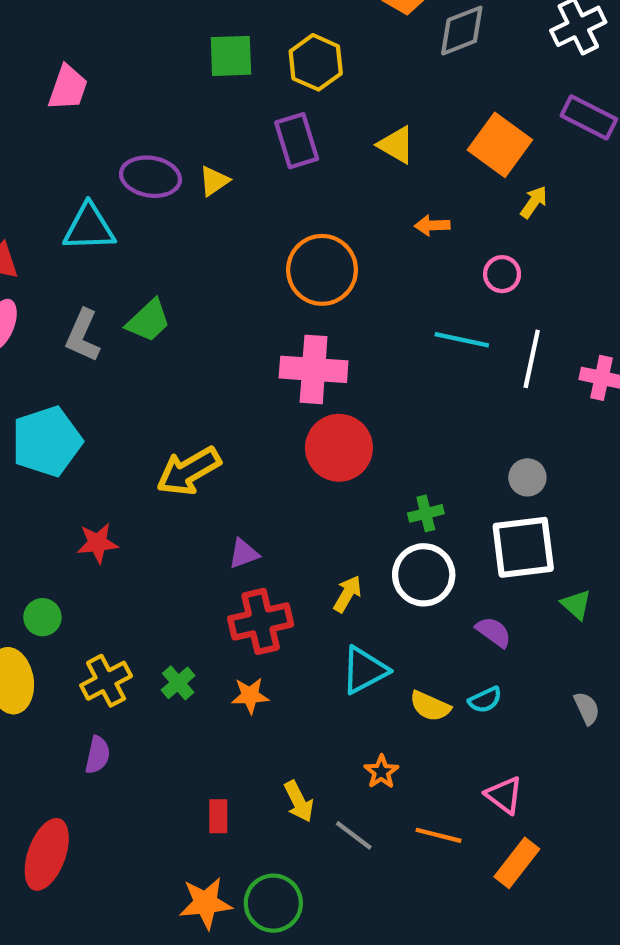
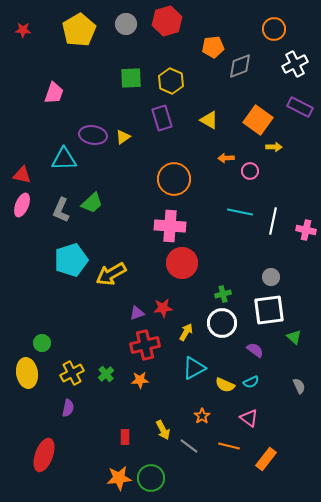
yellow arrow: (534, 202) -> (274, 147), turned 56
pink circle: (502, 274) -> (250, 171), moved
cyan pentagon: (47, 441) -> (71, 260), moved
red star: (98, 543) -> (163, 308), moved
pink triangle: (504, 795) -> (249, 418), moved

